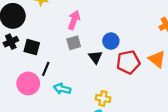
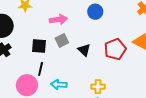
pink arrow: (74, 20) -> (58, 20), turned 72
blue circle: (111, 41) -> (95, 12), moved
black square: (32, 47) -> (39, 46), moved

